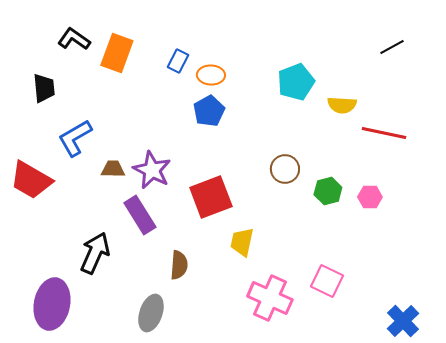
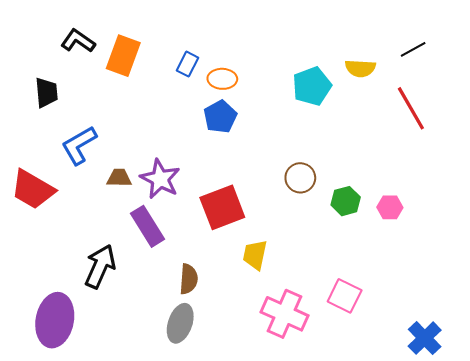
yellow semicircle: (342, 105) -> (360, 68), moved
red line: (384, 133) -> (411, 108), moved, turned 48
gray ellipse: (151, 313) -> (180, 323), moved

